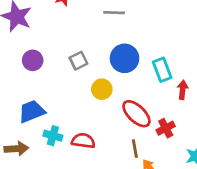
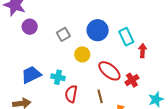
purple circle: (33, 60) -> (30, 27), moved
cyan cross: (53, 136) -> (58, 77), moved
red semicircle: (83, 141) -> (71, 94), turned -84
brown line: (135, 149) -> (100, 96), moved

